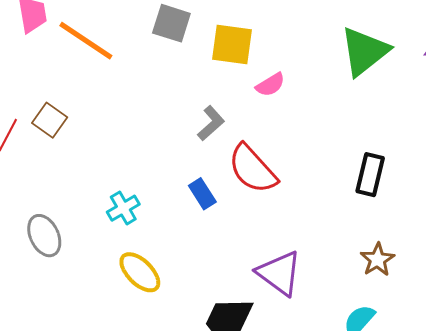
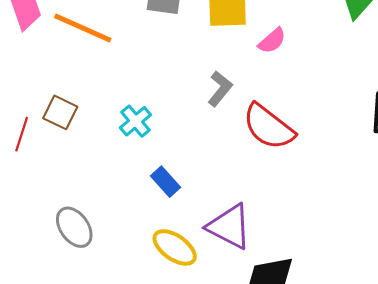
blue rectangle: (202, 194) -> (165, 182), moved
cyan cross: (123, 208) -> (135, 121), moved
purple triangle: (279, 273) -> (229, 227), moved

